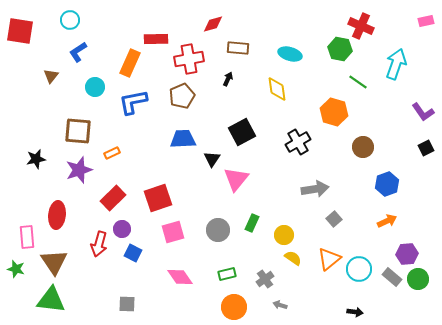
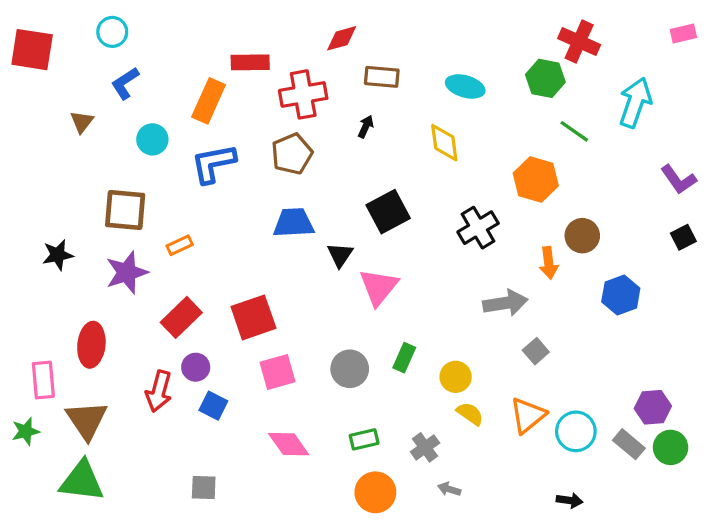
orange arrow: (387, 221) -> (549, 263), moved, turned 108
green star: (16, 269) -> (26, 431), turned -30

